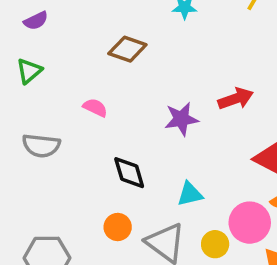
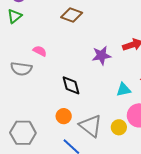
green triangle: (29, 71) -> (15, 16), moved
pink semicircle: (95, 108) -> (40, 51), moved
cyan triangle: (190, 194) -> (124, 90), moved

